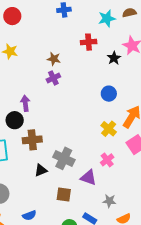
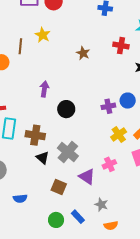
purple cross: (53, 78) -> (108, 106), moved
black circle: (15, 120) -> (66, 109), moved
brown cross: (32, 140) -> (35, 135), moved
black triangle: (41, 170) -> (43, 158), turned 48

